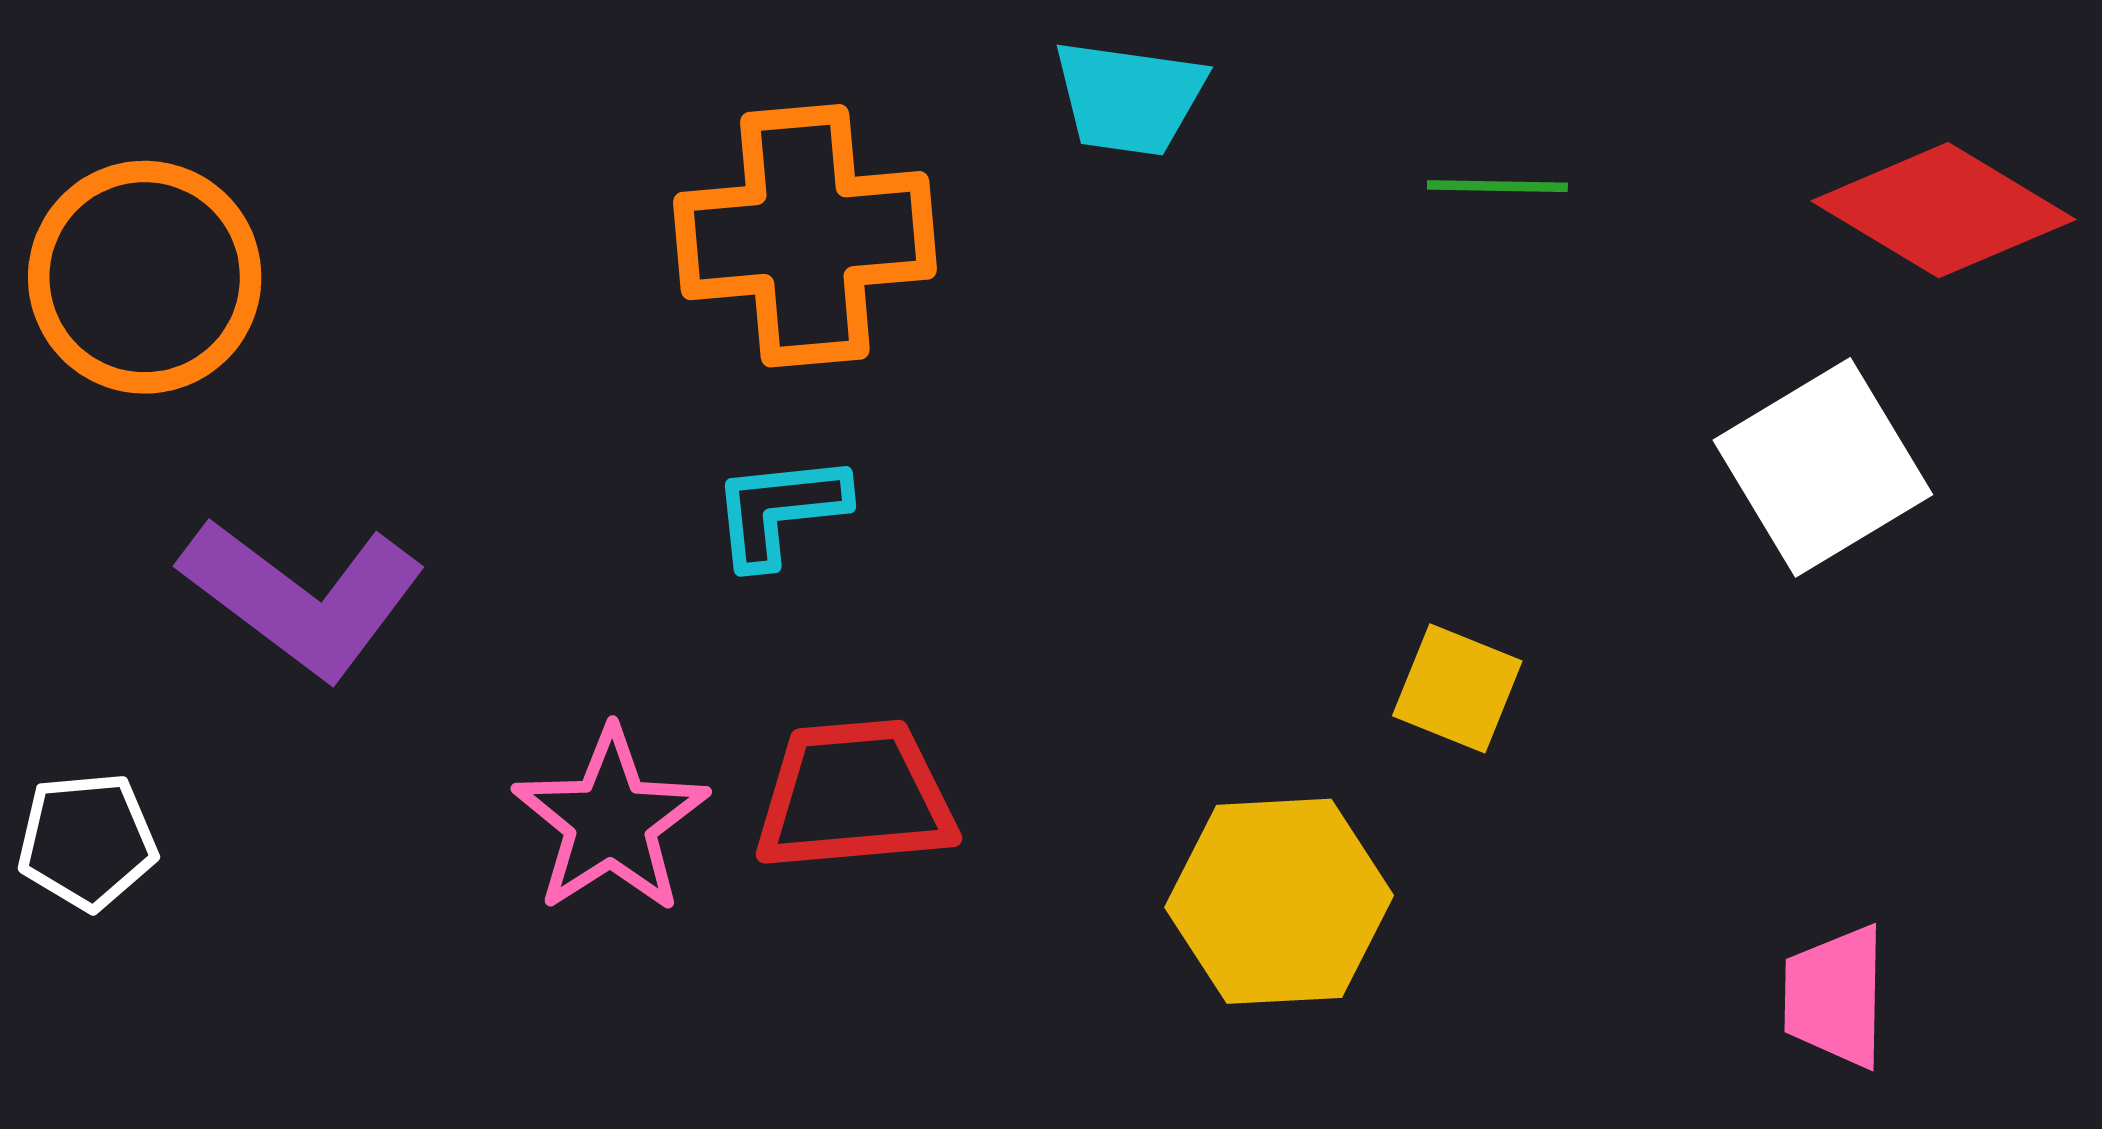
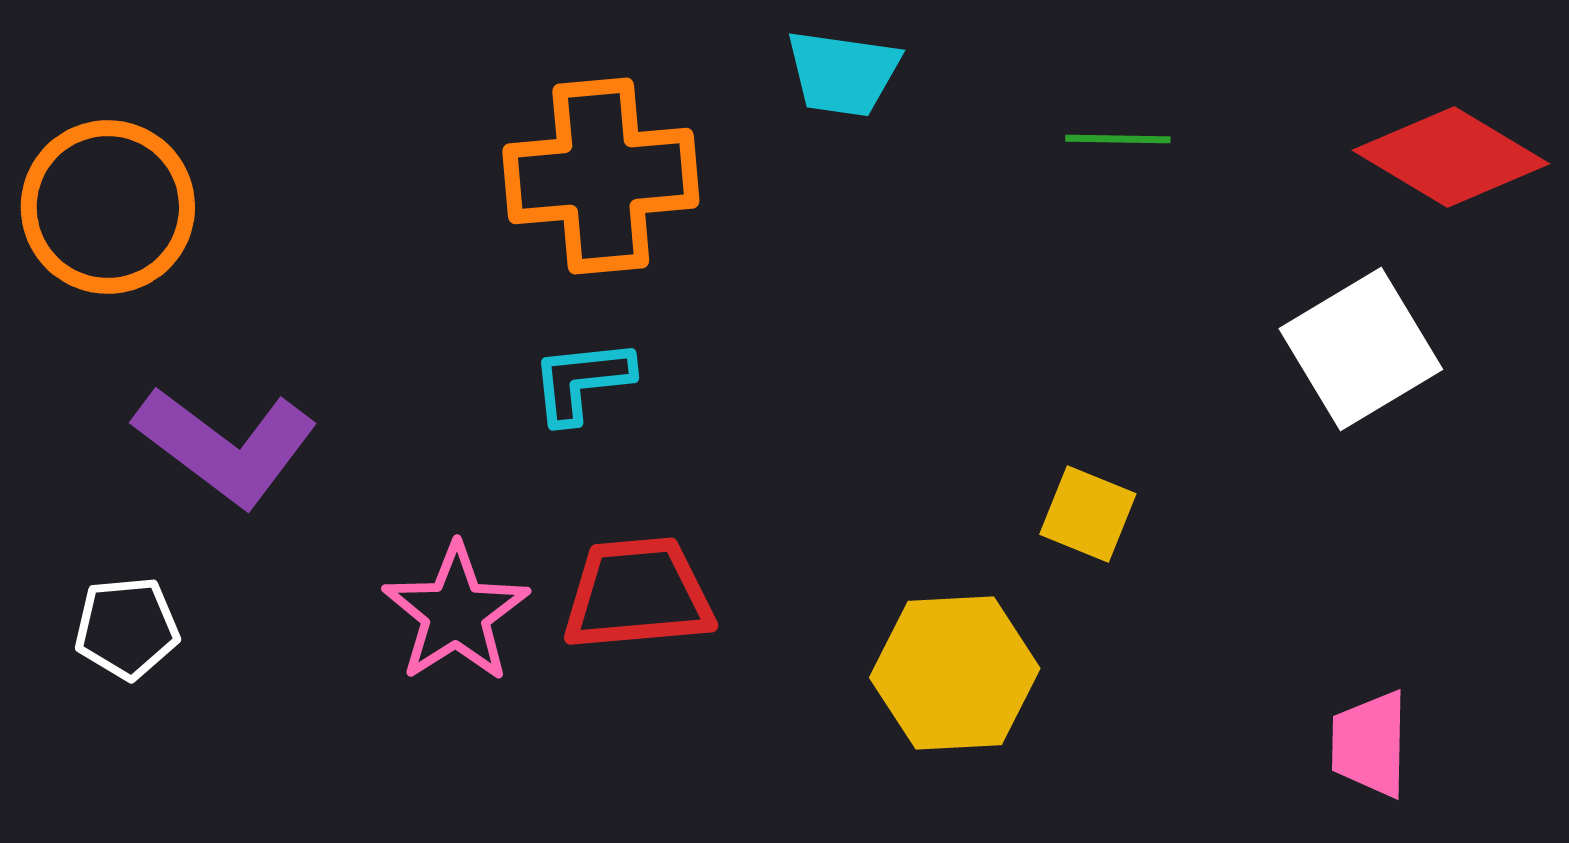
white pentagon: (87, 841) -> (127, 628), moved

